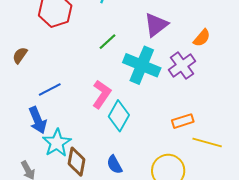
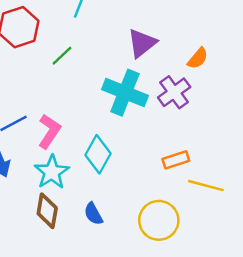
green line: (107, 42) -> (62, 56), moved
pink L-shape: (102, 94) -> (49, 131), moved
cyan star: (57, 143) -> (52, 172), moved

